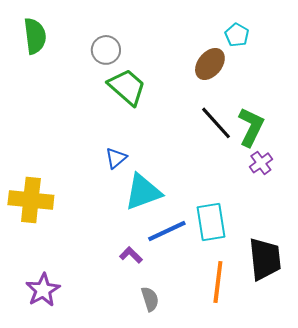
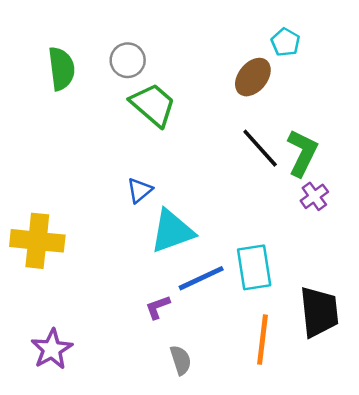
green semicircle: (35, 36) -> (61, 69), moved
purple L-shape: (131, 255) -> (158, 307), turned -65

